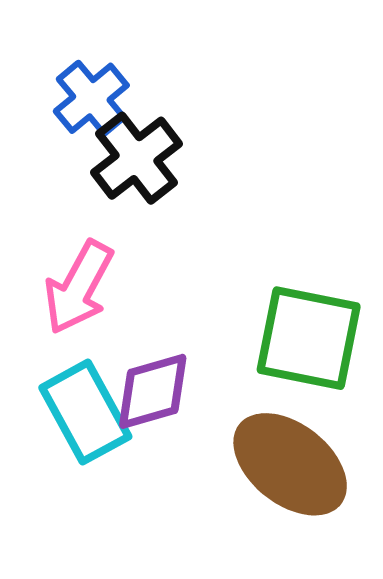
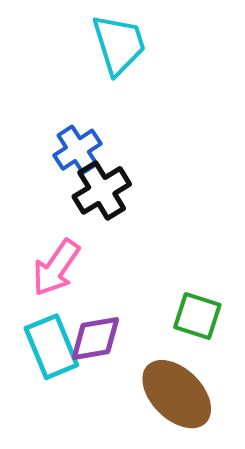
green square: (309, 338) -> (197, 316), size x0.7

